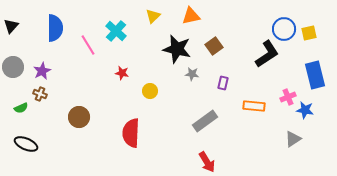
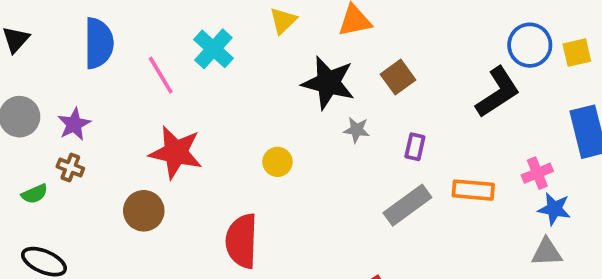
red star: (122, 73) -> (176, 152), moved, size x2.0
blue star: (305, 110) -> (554, 209), moved
gray rectangle: (205, 121) -> (407, 205), moved
gray triangle: (293, 139) -> (547, 252), turned 30

